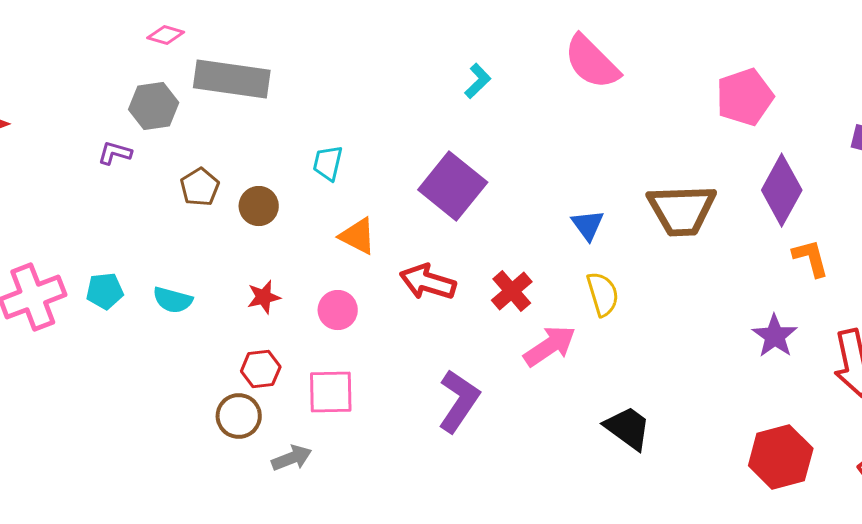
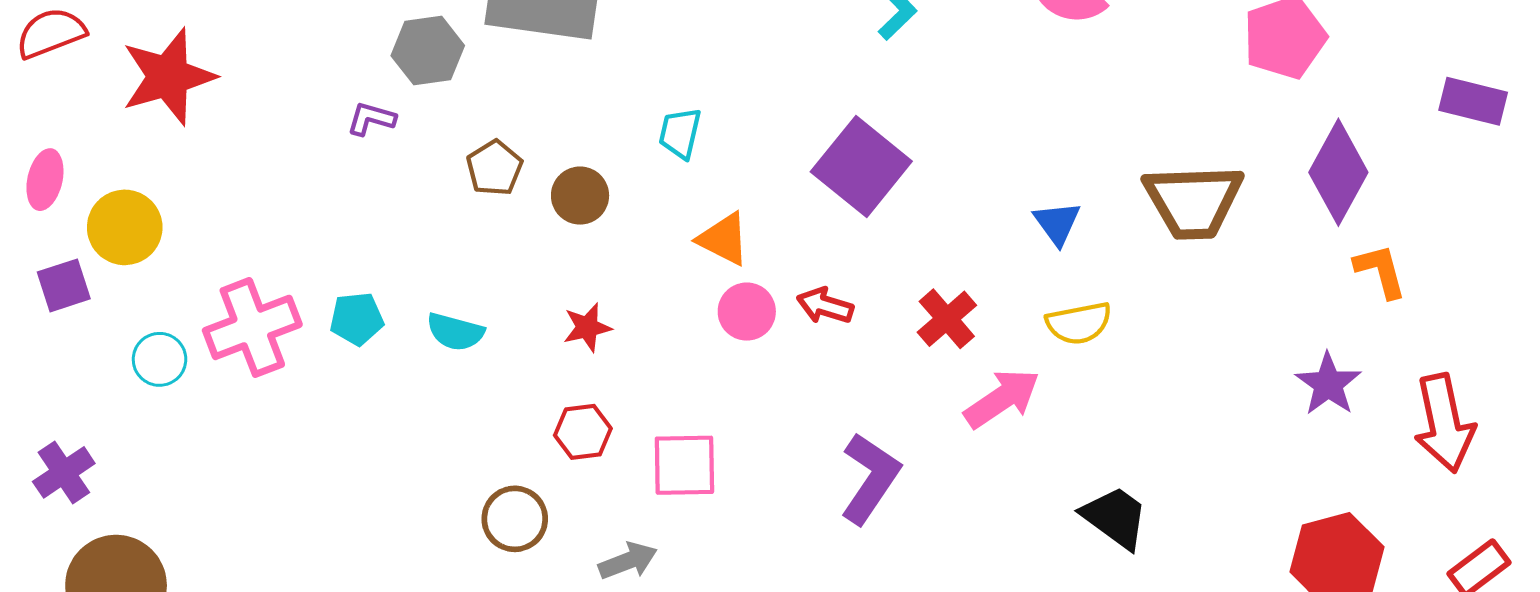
red arrow: (428, 282) -> (825, 306), size x0.7
yellow semicircle: (603, 294) -> (1079, 323), turned 96
pink circle: (338, 310) -> (747, 312), moved
brown circle: (239, 416) -> (515, 519), moved

